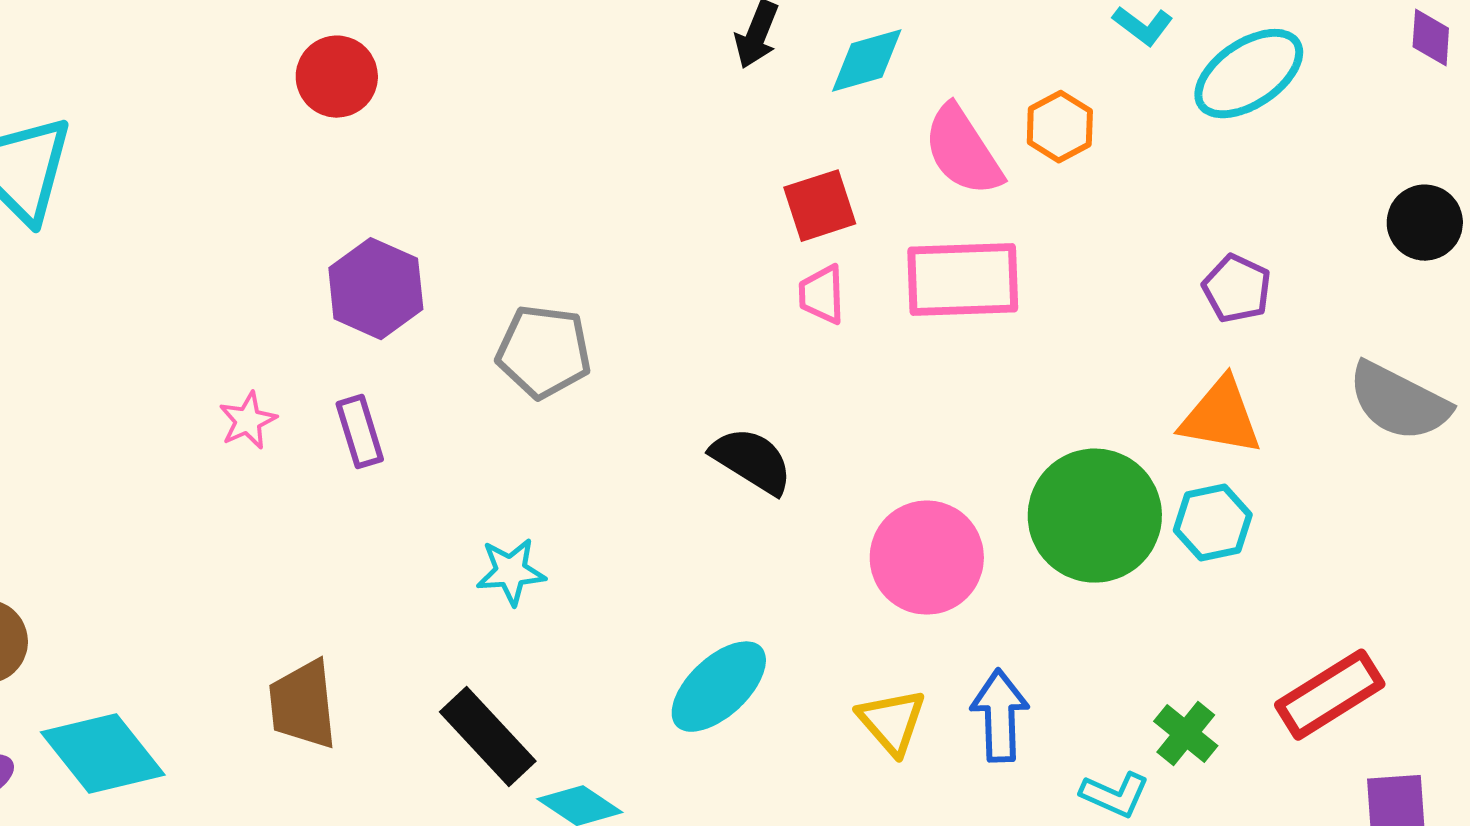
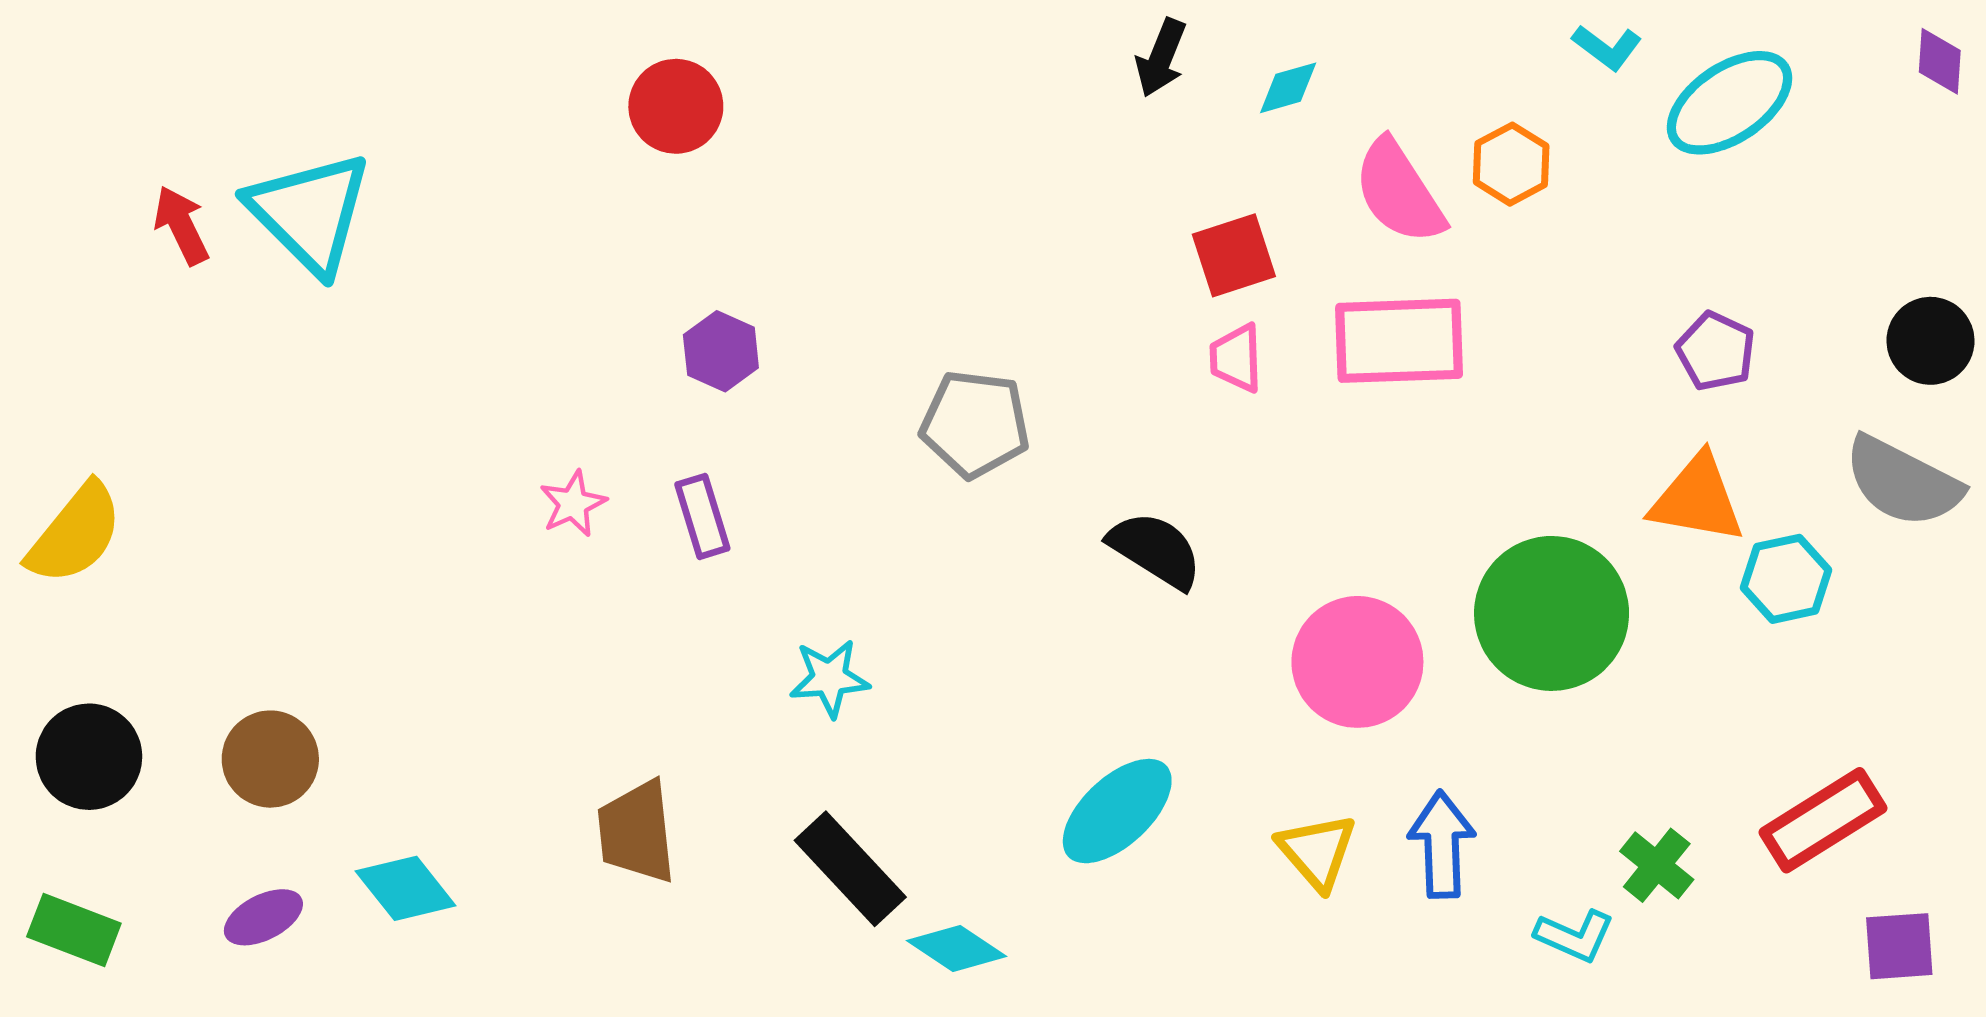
cyan diamond: (867, 61) -> (1288, 88), size x0.7
black circle: (1425, 223) -> (1931, 341), moved
purple hexagon: (376, 289) -> (721, 351), size x0.7
gray pentagon: (544, 352) -> (975, 424), moved
cyan hexagon: (1213, 523) -> (1786, 579), moved
cyan star: (511, 572) -> (830, 678), moved
cyan diamond: (103, 754) -> (406, 888), size x0.7

